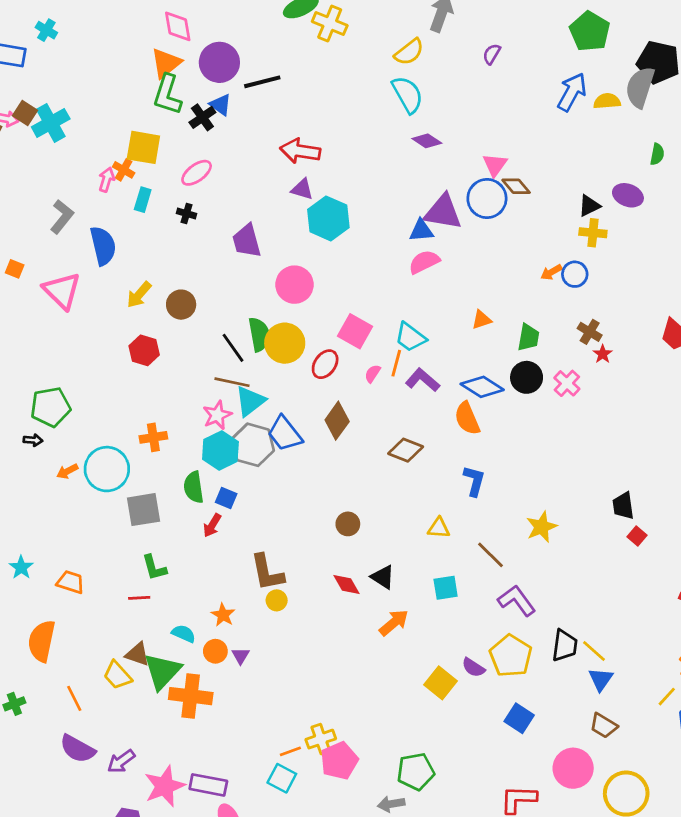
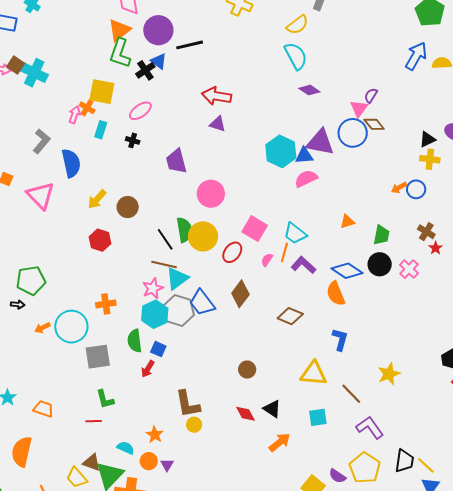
purple semicircle: (492, 54) -> (371, 95), moved
cyan cross: (51, 123) -> (34, 73), turned -36
cyan hexagon: (328, 218) -> (281, 151), moved
yellow triangle: (439, 528) -> (314, 374), size x1.6

